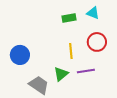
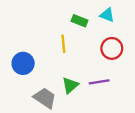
green rectangle: (69, 18) -> (80, 21), turned 32
yellow line: (71, 51) -> (63, 44), moved

